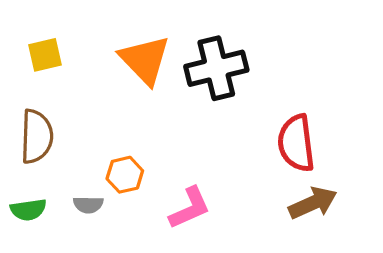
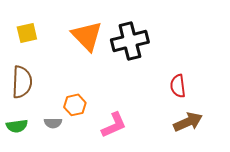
red semicircle: (296, 143) -> (178, 86), size x0.7

